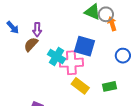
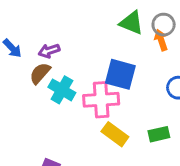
gray circle: (106, 14) -> (164, 25), moved
purple arrow: (37, 30) -> (49, 51), turned 72
cyan cross: (57, 56) -> (62, 90), moved

